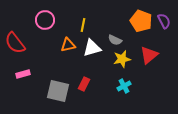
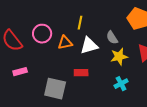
pink circle: (45, 20) -> (42, 34), moved
gray semicircle: (115, 40) -> (112, 38), turned 32
red rectangle: (84, 84) -> (81, 73), moved, turned 64

